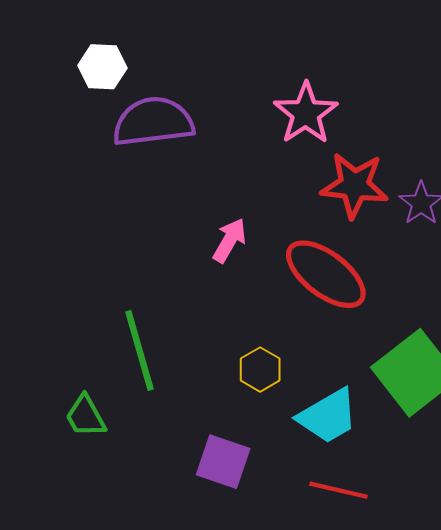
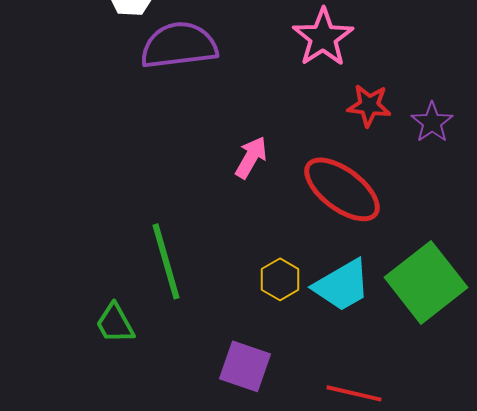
red star: (354, 185) -> (369, 105), size x0.7
cyan trapezoid: (328, 416) -> (342, 285), moved

